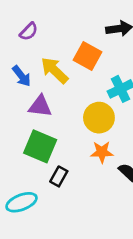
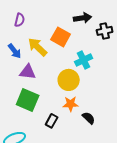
purple semicircle: (29, 32) -> (20, 20), turned -32
black rectangle: (59, 176) -> (52, 121), moved

